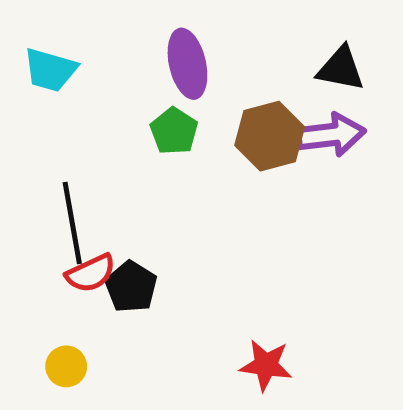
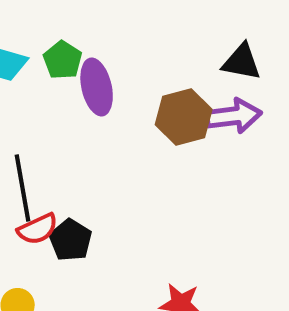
purple ellipse: (187, 64) -> (97, 87), moved
green pentagon: (174, 131) -> (63, 60), moved

